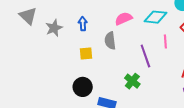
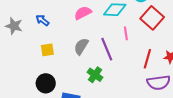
blue arrow: (83, 24) -> (42, 20), turned -48
gray star: (54, 28) -> (14, 26), turned -30
gray semicircle: (110, 41) -> (81, 46), moved, turned 42

